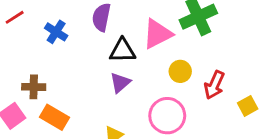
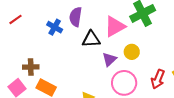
blue cross: (56, 32) -> (55, 27), moved
purple triangle: (120, 83) -> (109, 59), moved
red arrow: (214, 85) -> (158, 79), moved

